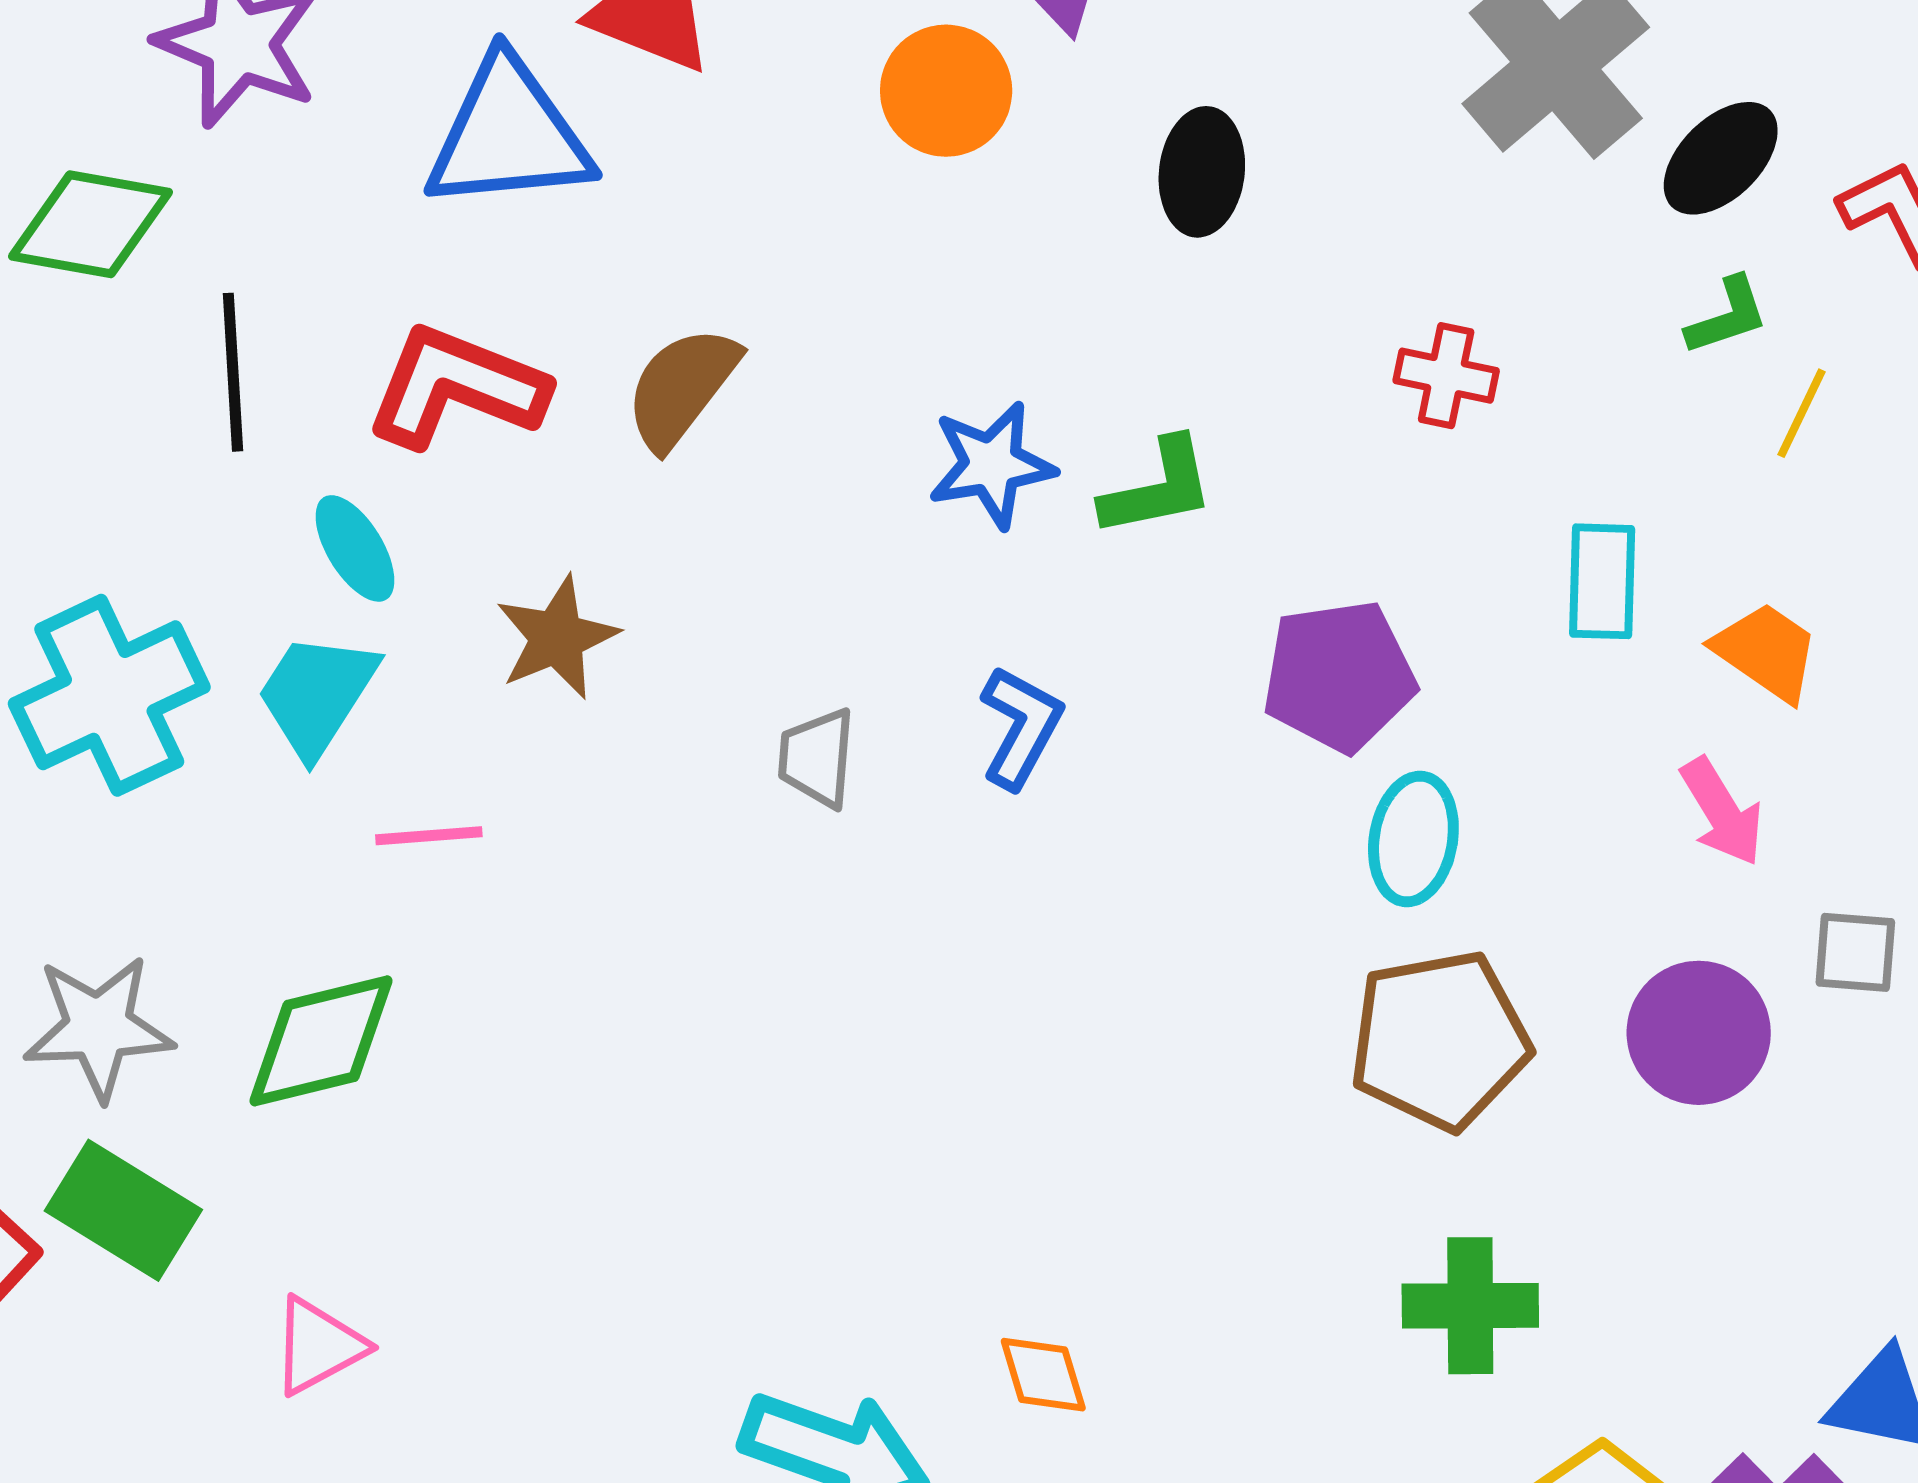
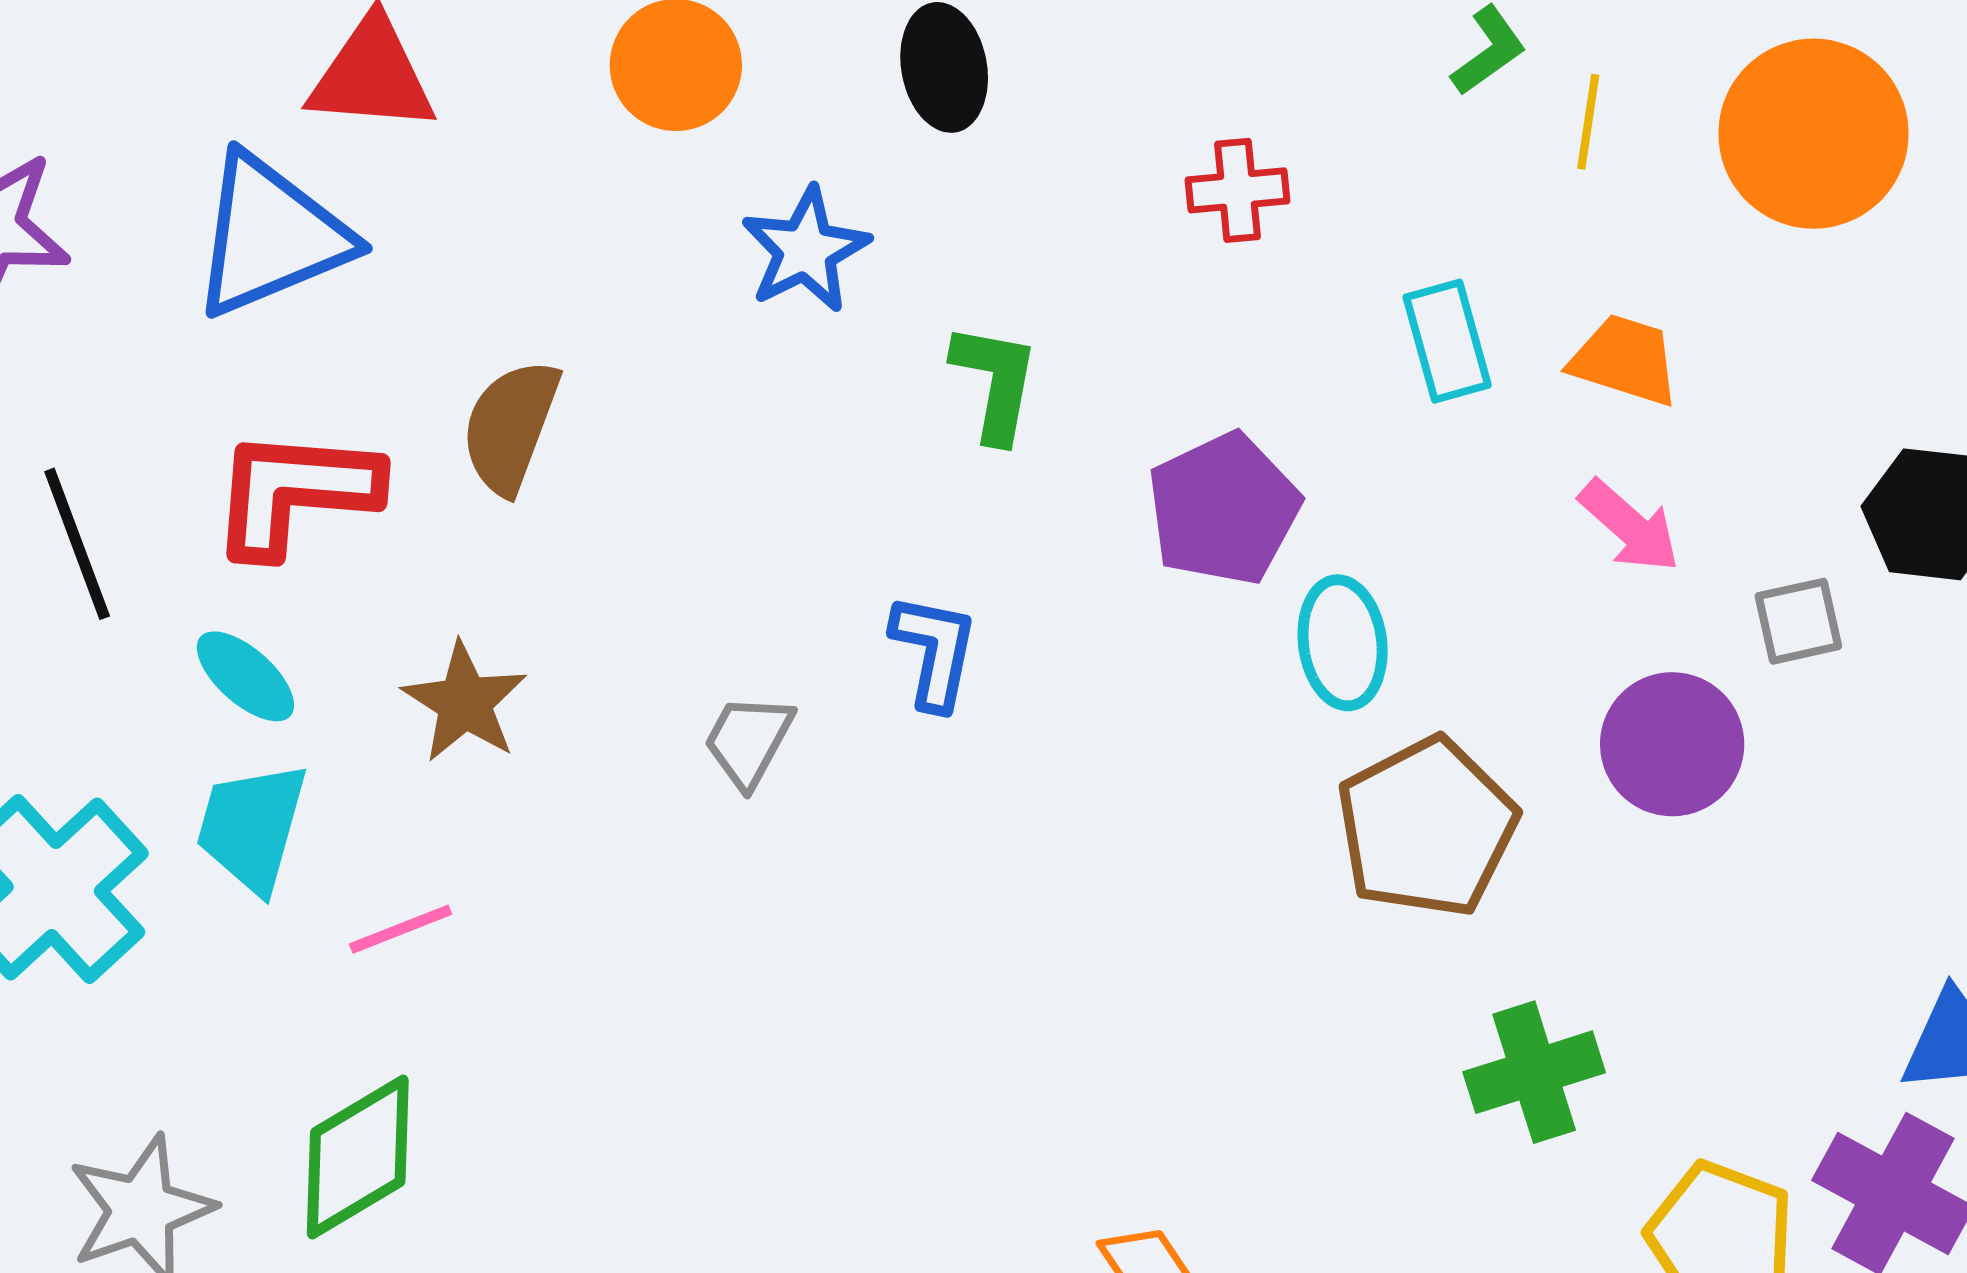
blue star: (992, 465) -> (806, 250), moved
green L-shape: (1158, 488) -> (995, 382), turned -51
gray trapezoid: (817, 758) -> (749, 741), turned 41

